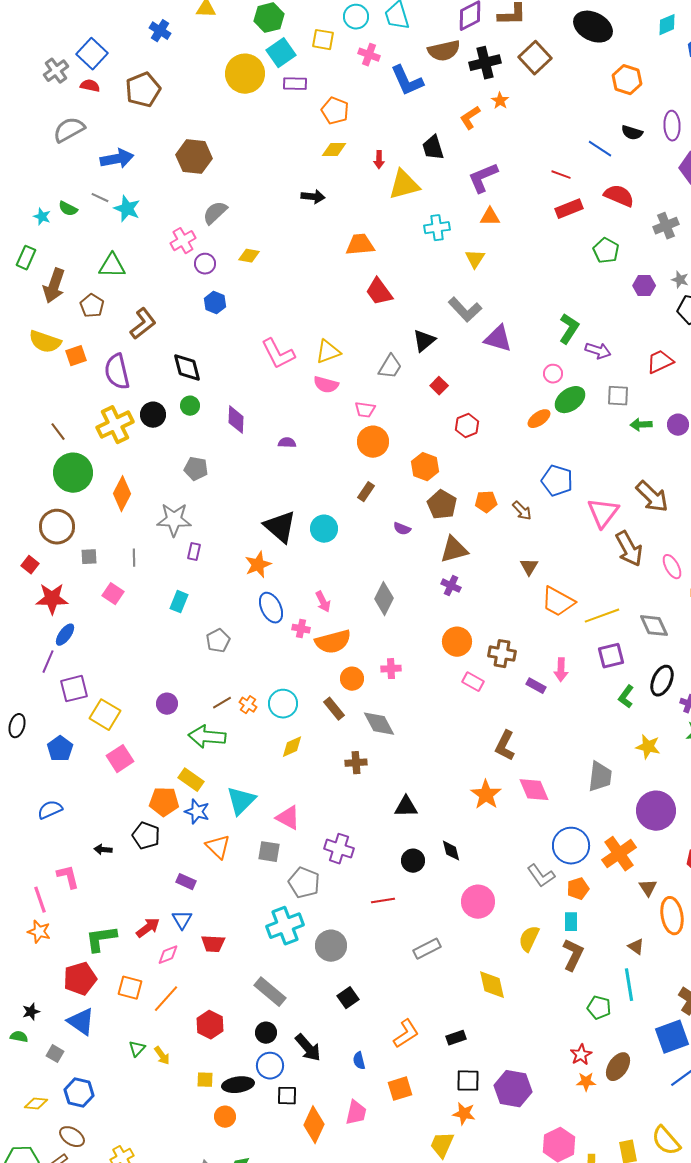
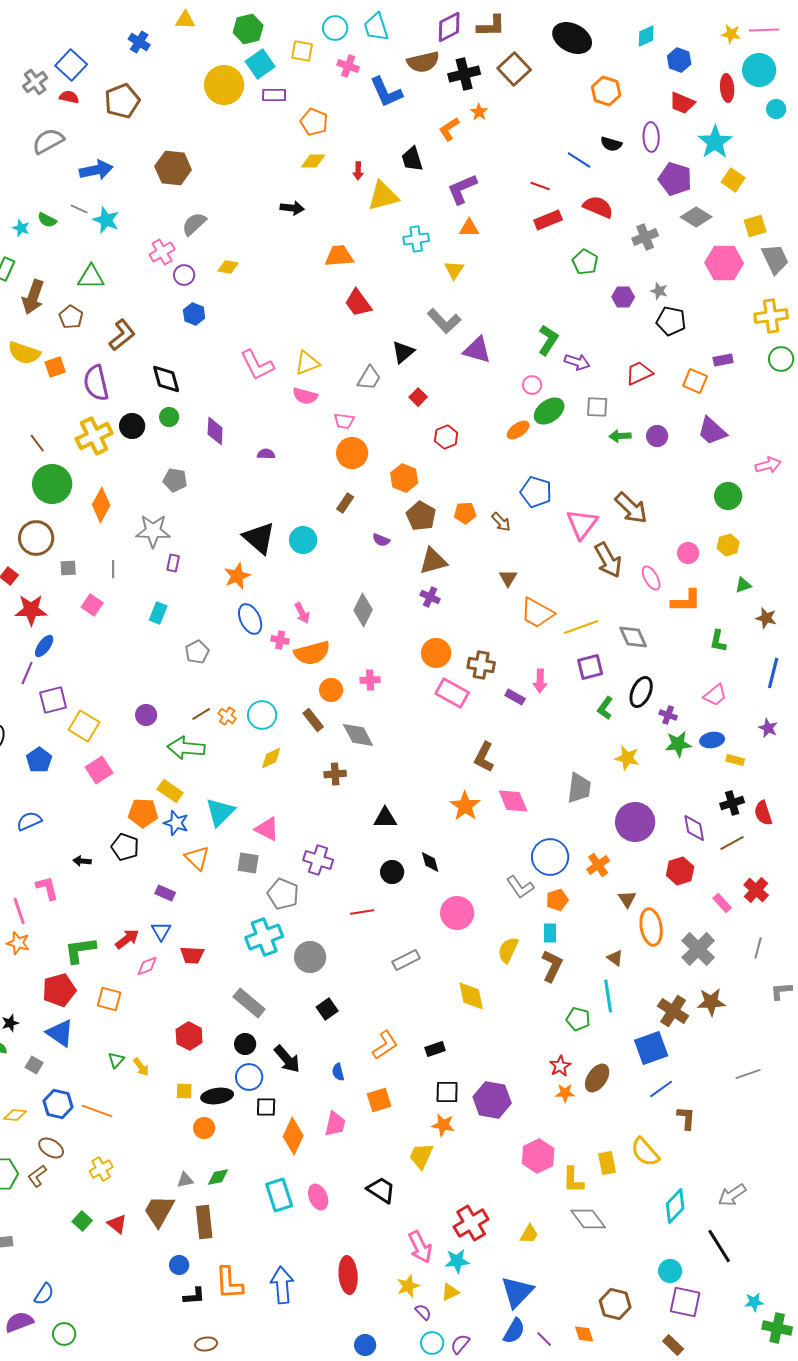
pink rectangle: (473, 682) -> (452, 693), size x1.5
orange cross: (619, 854) -> (598, 865), size x0.7
orange line: (166, 999) -> (97, 1111), moved, turned 68

